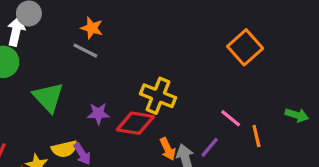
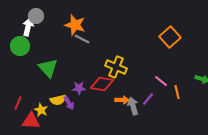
orange star: (92, 28) -> (75, 25), size x1.5
gray line: (85, 51) -> (82, 39), moved
purple star: (98, 113) -> (79, 88), moved
orange arrow: (168, 149) -> (122, 100), turned -64

